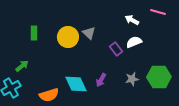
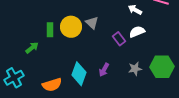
green rectangle: (34, 33) -> (50, 30), moved
green arrow: (22, 66) -> (32, 48), moved
cyan diamond: (76, 84) -> (79, 74), turned 45

